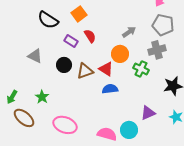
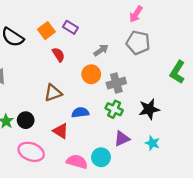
purple rectangle: (71, 41) -> (70, 27), moved
gray cross: (157, 50) -> (116, 83), moved
black circle: (64, 65) -> (26, 120), moved
red triangle: (106, 69) -> (61, 131), moved
green cross: (141, 69) -> (114, 109), moved

